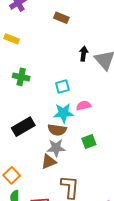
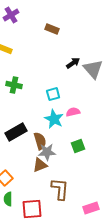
black arrow: (84, 54) -> (73, 63), turned 48
cyan star: (63, 113) -> (54, 119), turned 30
brown semicircle: (57, 130) -> (40, 141), moved, turned -114

